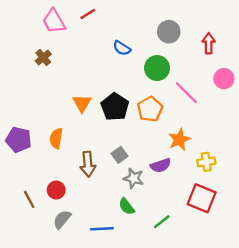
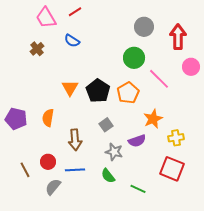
red arrow: (209, 43) -> (178, 37), size x1.4
blue semicircle: (122, 48) -> (72, 41), moved
gray square: (120, 155) -> (106, 125), moved
green line: (162, 222) -> (138, 189), turned 63
blue line: (102, 229) -> (75, 170), moved

